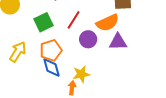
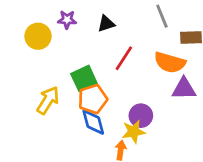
green square: (43, 22) -> (84, 78), moved
orange semicircle: (107, 23) -> (170, 62), turned 40
purple circle: (88, 39) -> (141, 116), moved

